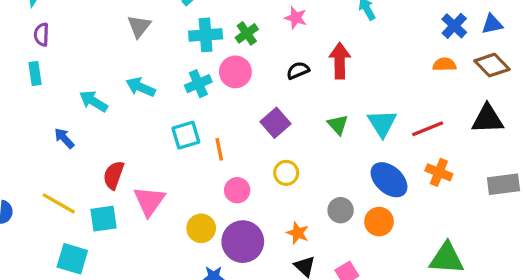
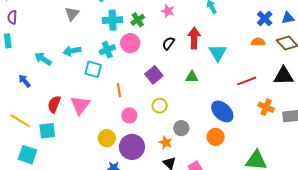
black semicircle: (298, 70) -> (168, 43), turned -32
cyan arrow: (141, 87) -> (72, 51), turned -36
cyan triangle: (382, 123) -> (218, 53), moved
green triangle: (338, 125) -> (192, 77), turned -48
cyan square: (186, 135) -> (93, 69), moved, turned 30
orange cross: (439, 172) -> (266, 107), moved
pink triangle: (149, 201) -> (80, 105), moved
gray circle: (341, 210) -> (181, 128), moved

